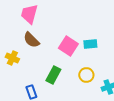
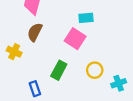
brown semicircle: (31, 40) -> (35, 32), turned 72
cyan rectangle: (90, 44) -> (86, 18), moved

